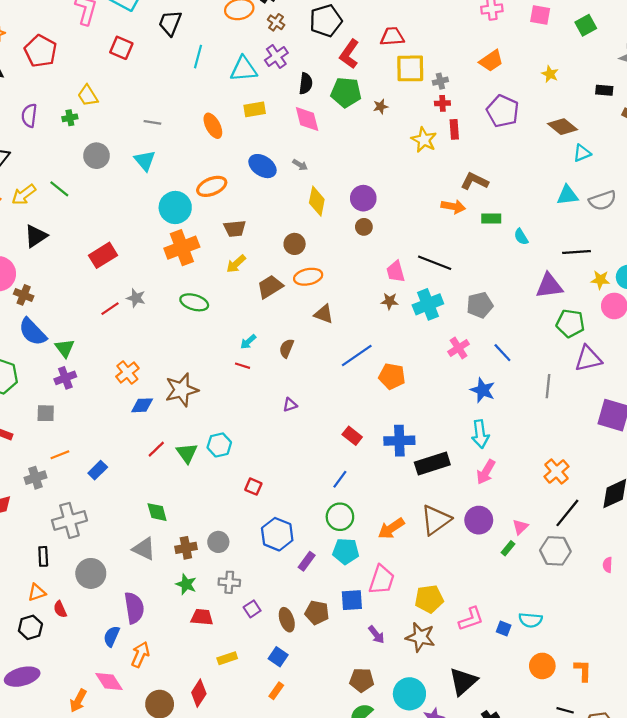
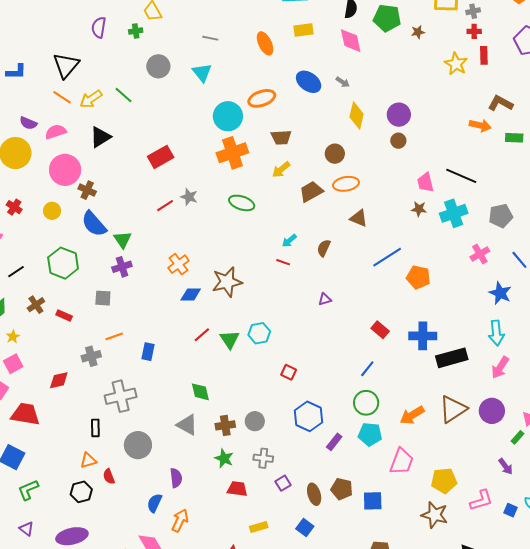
blue rectangle: (98, 470) -> (148, 352), turned -36
blue square: (352, 600) -> (373, 501), moved
purple semicircle: (134, 608) -> (176, 478), size x0.7
purple arrow: (376, 635) -> (506, 466), moved

